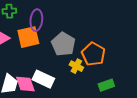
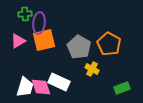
purple ellipse: (36, 20) -> (39, 23), moved
orange pentagon: (93, 54) -> (109, 44), moved

